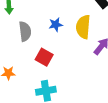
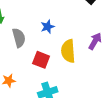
yellow semicircle: (83, 27) -> (68, 51), moved

